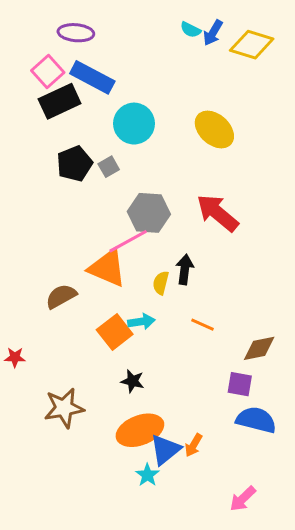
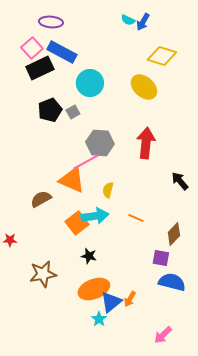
yellow diamond: (252, 45) -> (162, 56), moved
red arrow: (217, 213) -> (146, 143), turned 56
black arrow: (185, 269) -> (180, 181), moved, turned -48
cyan arrow: (141, 322) -> (95, 216), size x1.5
brown diamond: (259, 348) -> (174, 234), turned -35

